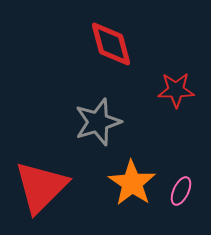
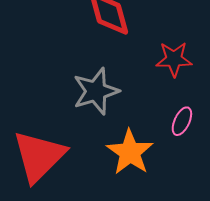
pink ellipse: (181, 191) -> (182, 121), moved

